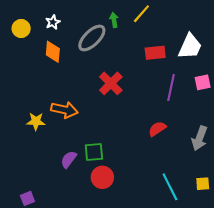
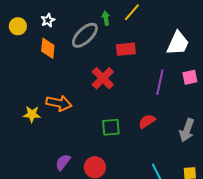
red rectangle: (155, 53) -> (126, 49), moved
green square: (94, 152) -> (111, 127), moved
purple semicircle: (69, 159) -> (63, 162), moved

